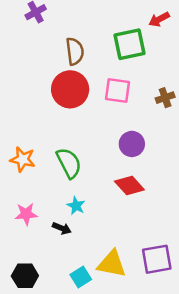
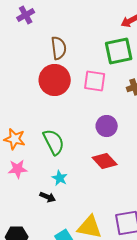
green square: (129, 44) -> (119, 51), moved
pink star: (26, 214) -> (18, 169), moved

